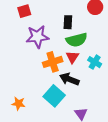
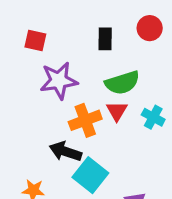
red square: (24, 11) -> (35, 41), turned 32
black rectangle: (68, 22) -> (105, 39), moved
black arrow: (69, 79) -> (65, 151), moved

